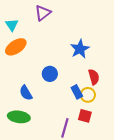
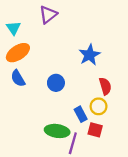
blue rectangle: (77, 92) -> (81, 114), moved
blue semicircle: (26, 93) -> (18, 78), moved
green ellipse: (19, 117) -> (57, 131), moved

